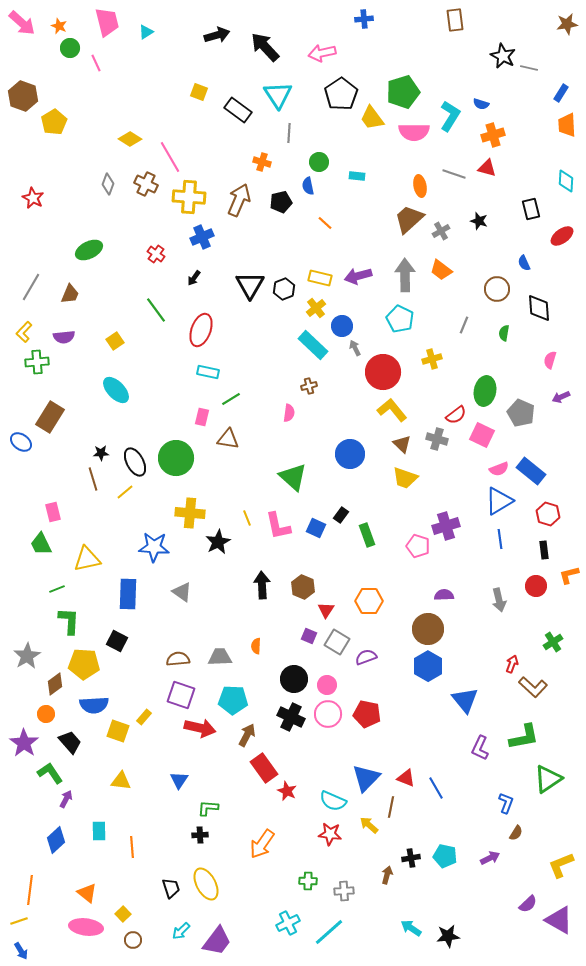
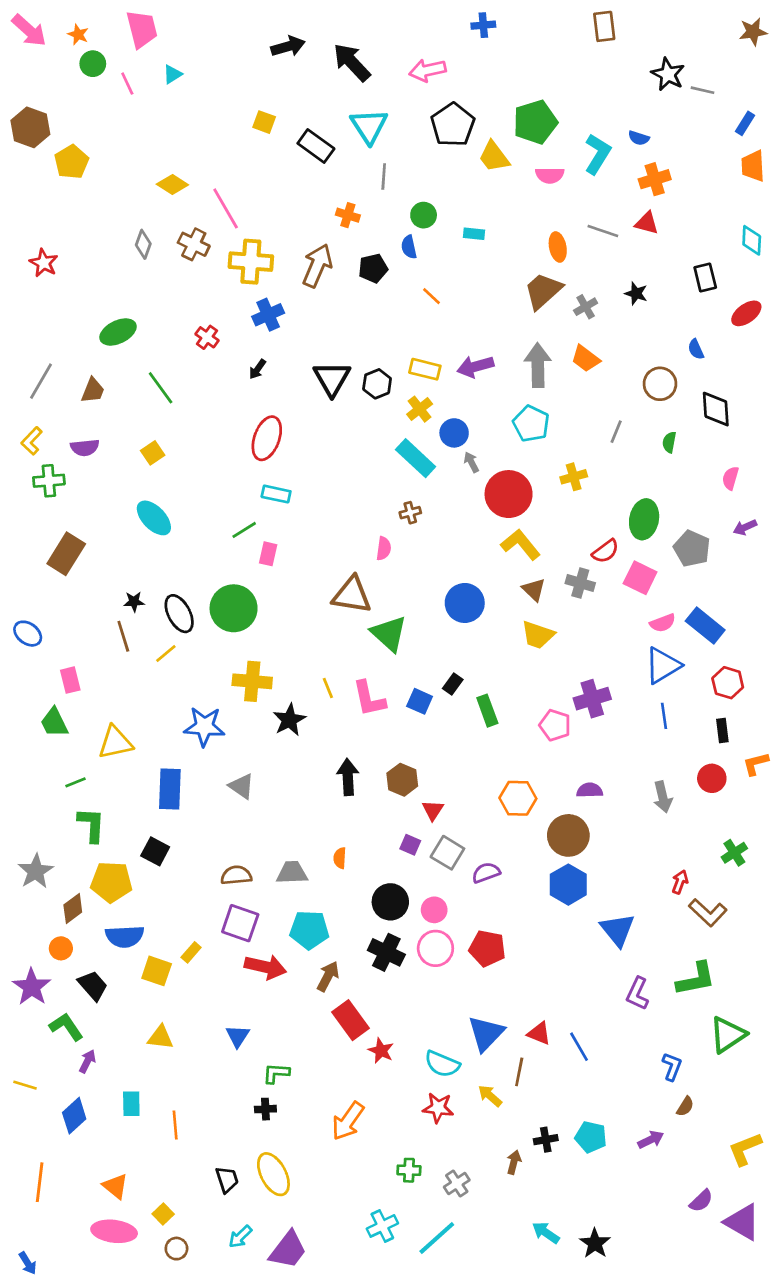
cyan triangle: (146, 32) -> (172, 74), moved
pink semicircle: (414, 132) -> (550, 175), size x0.7
green line: (156, 310) -> (161, 388), moved
green line: (231, 399) -> (244, 530), moved
brown triangle: (228, 439) -> (352, 595), moved, size x1.4
blue ellipse: (21, 442) -> (28, 634), moved
orange hexagon: (369, 601) -> (518, 798), moved
gray cross: (344, 891) -> (457, 1183), turned -30
yellow line: (19, 921) -> (25, 1085), moved, turned 36
black star: (448, 936) -> (595, 1243), turned -30

